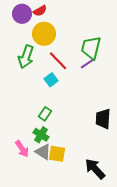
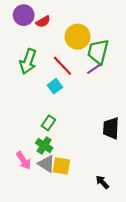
red semicircle: (40, 11) -> (43, 22), moved
yellow circle: (44, 34) -> (78, 37), moved
black arrow: (95, 169) -> (102, 182), size x0.6

